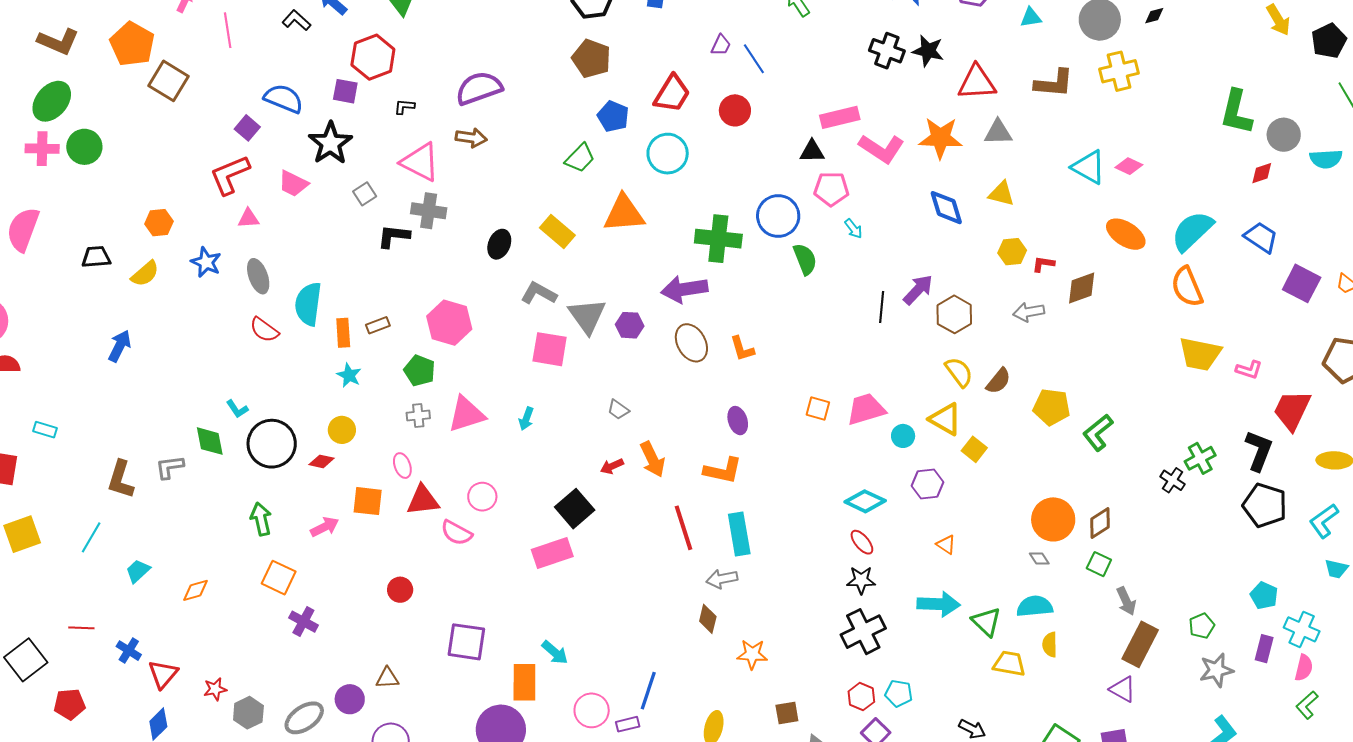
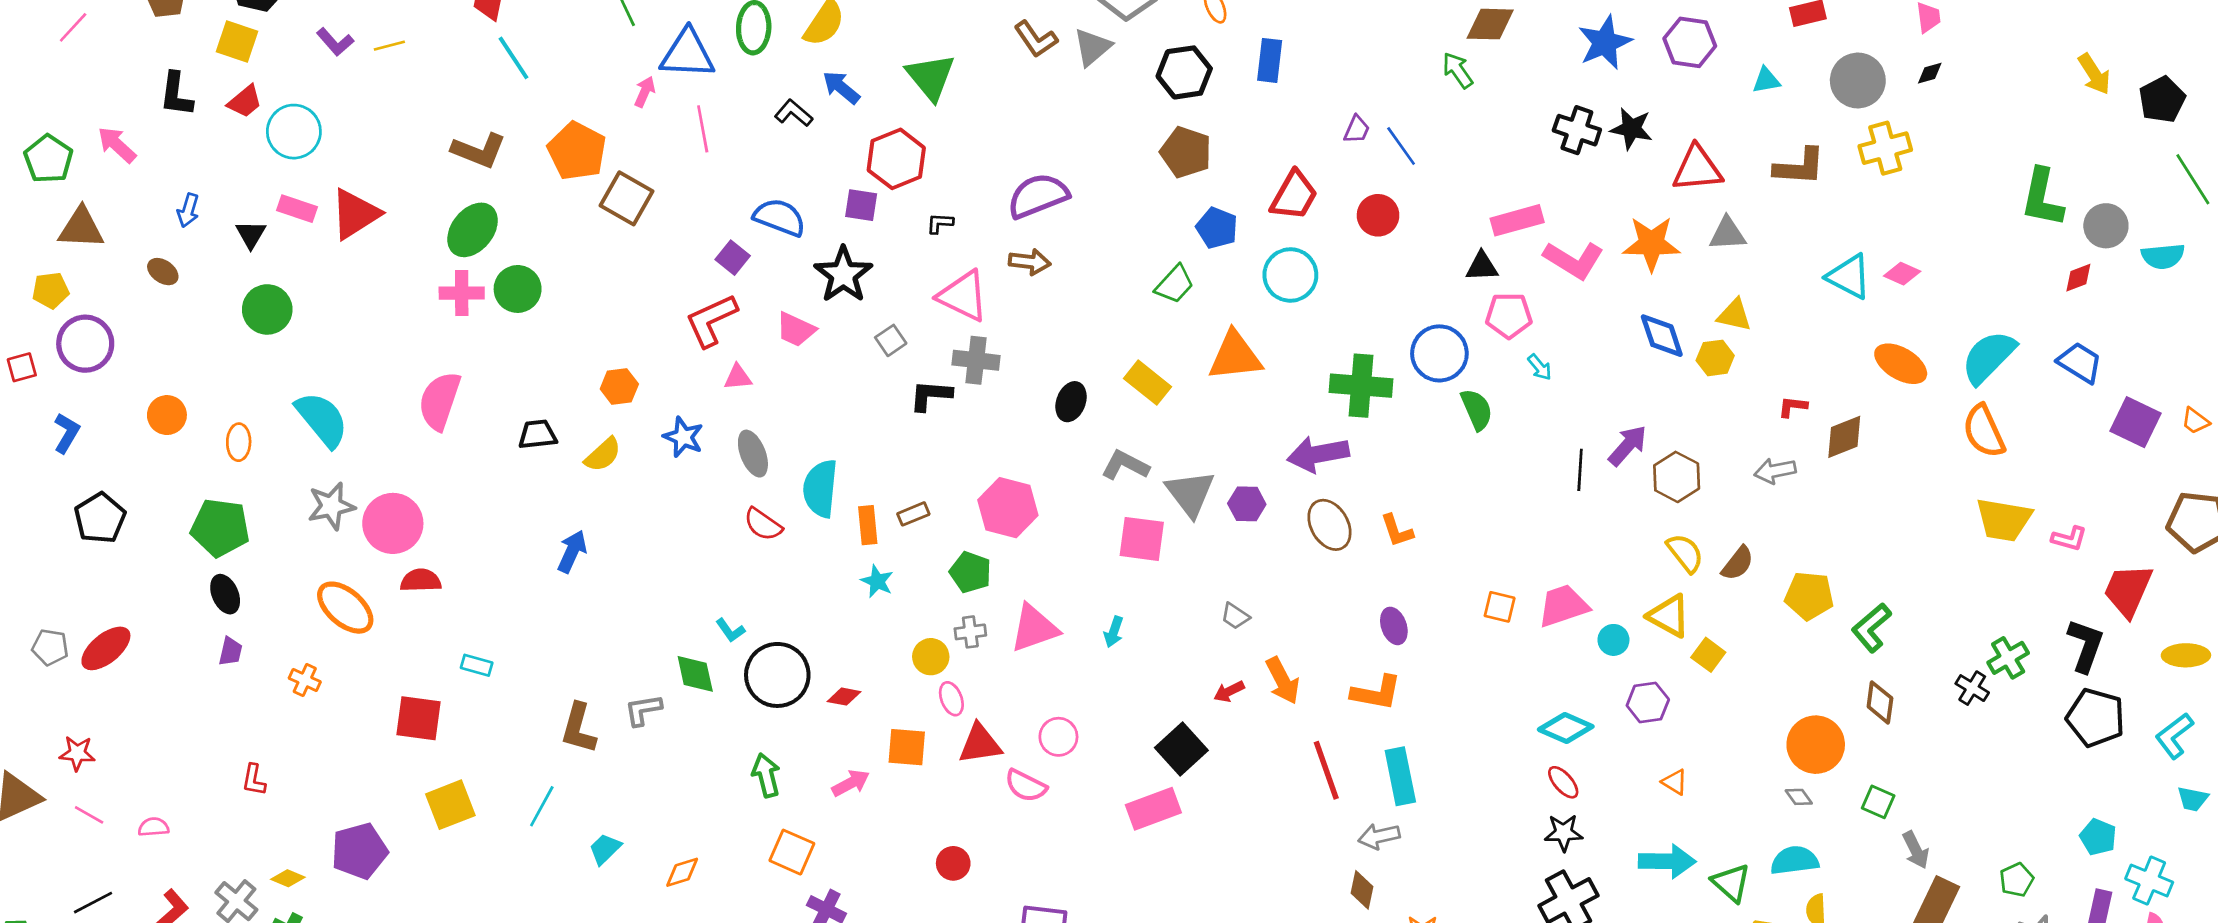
yellow hexagon: (1012, 252) -> (1715, 358), moved
yellow circle: (342, 430) -> (931, 657), moved
brown diamond: (1100, 523) -> (1880, 702), moved, turned -48

